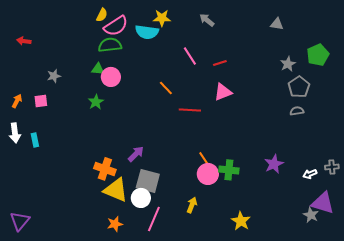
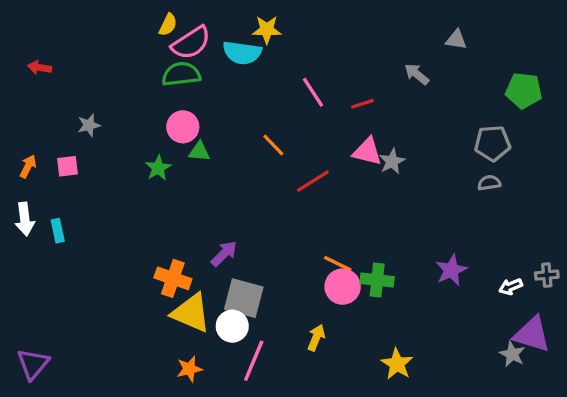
gray arrow: (207, 20) -> (417, 74), moved
green pentagon: (318, 55) -> (524, 91), turned 30
gray star: (288, 64) -> (392, 161), moved
green triangle: (98, 69) -> (199, 152), moved
gray pentagon: (299, 87) -> (492, 143), turned 30
pink triangle: (223, 92) -> (367, 152), turned 36
red line: (190, 110) -> (313, 181), turned -35
orange line: (205, 160) -> (338, 264), turned -30

